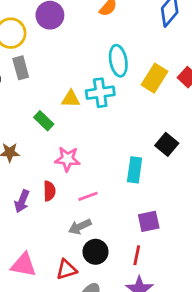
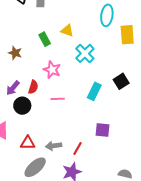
yellow rectangle: (155, 78) -> (127, 35), turned -54
cyan cross: (100, 93) -> (85, 53), moved, turned 36
purple square: (149, 221) -> (103, 130), moved
gray arrow: (80, 227) -> (54, 146), moved
black circle: (95, 252) -> (22, 106), moved

